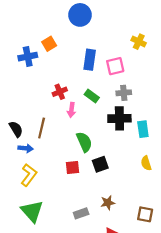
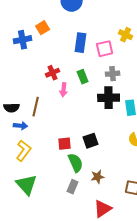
yellow cross: (139, 42) -> (126, 35), moved
green rectangle: (92, 96) -> (83, 77), turned 32
black semicircle: (16, 129) -> (12, 108), turned 119
green semicircle: (84, 142) -> (76, 163), moved
gray rectangle: (81, 213) -> (73, 187), turned -48

